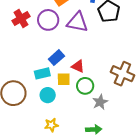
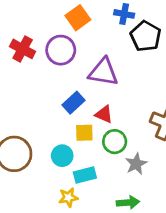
red cross: (21, 19) -> (23, 49), turned -30
purple triangle: (77, 22) -> (103, 72), moved
cyan rectangle: (42, 73) -> (85, 175), moved

